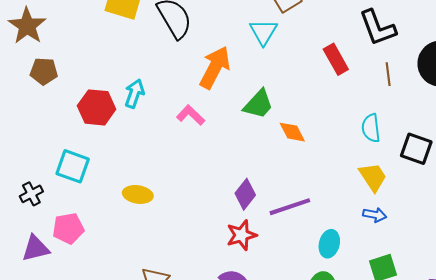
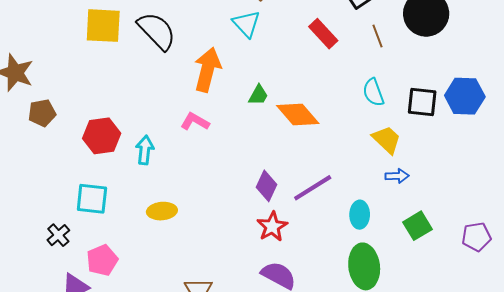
cyan arrow: (134, 94) -> (145, 150), moved
green trapezoid: (258, 104) -> (258, 95), size x0.7
orange diamond: (292, 132) -> (298, 115), size x1.5

